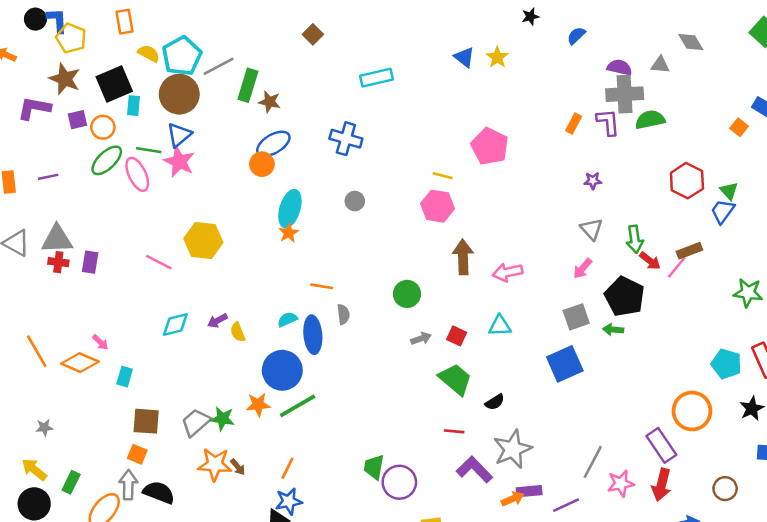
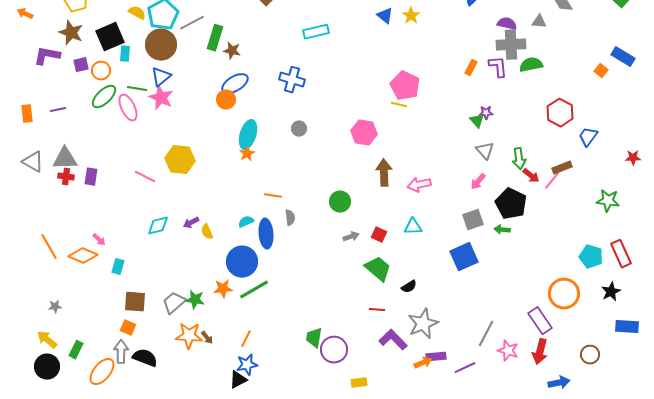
yellow line: (443, 176) -> (399, 105), moved
green triangle: (729, 191) -> (477, 121), moved
pink star: (621, 484) -> (508, 351), turned 30

